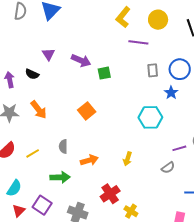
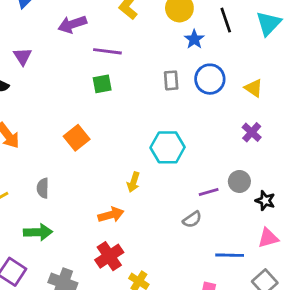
purple line: (138, 42) -> (107, 51), moved
purple arrow: (81, 60) -> (72, 24), moved, turned 138
blue star: (171, 93) -> (194, 39), moved
yellow arrow: (127, 159) -> (133, 182), moved
orange arrow: (89, 160) -> (111, 215), moved

